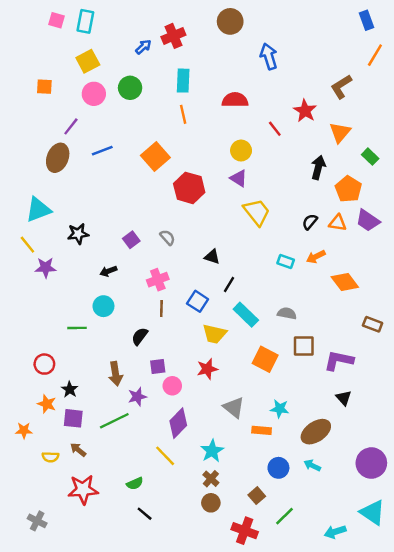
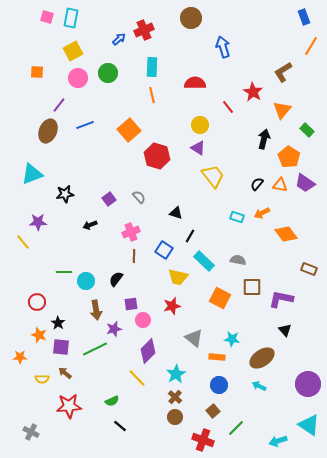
yellow line: (27, 245) -> (23, 242), moved
cyan circle: (103, 306) -> (86, 281), moved
blue circle: (278, 468) -> (219, 385), moved

